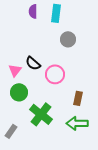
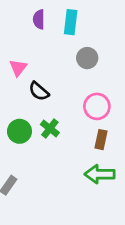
pink triangle: (15, 70) -> (18, 68), moved
pink circle: (55, 74) -> (97, 106), moved
green cross: (41, 114) -> (50, 129), moved, size x0.6

